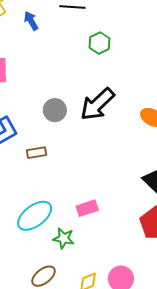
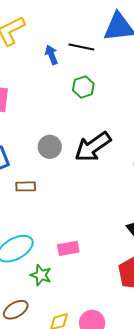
blue arrow: (31, 21) -> (52, 55), moved
green hexagon: (100, 43) -> (83, 87), moved

